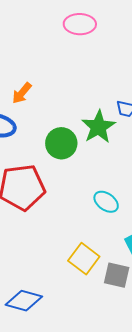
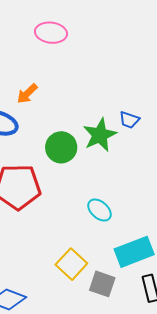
pink ellipse: (80, 24) -> (51, 33), moved

